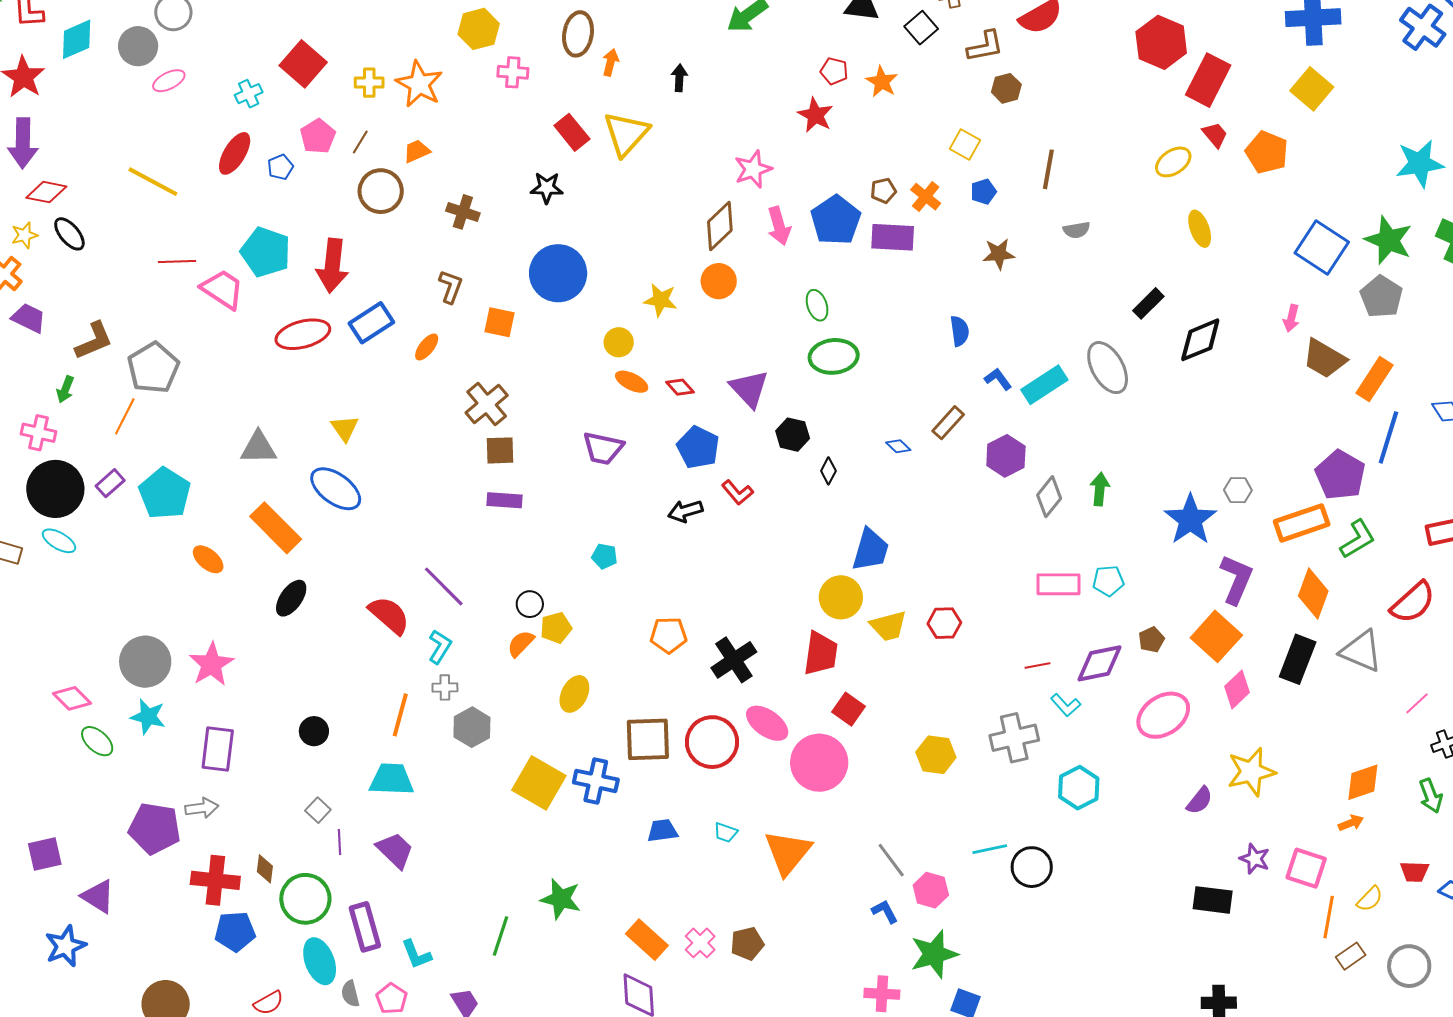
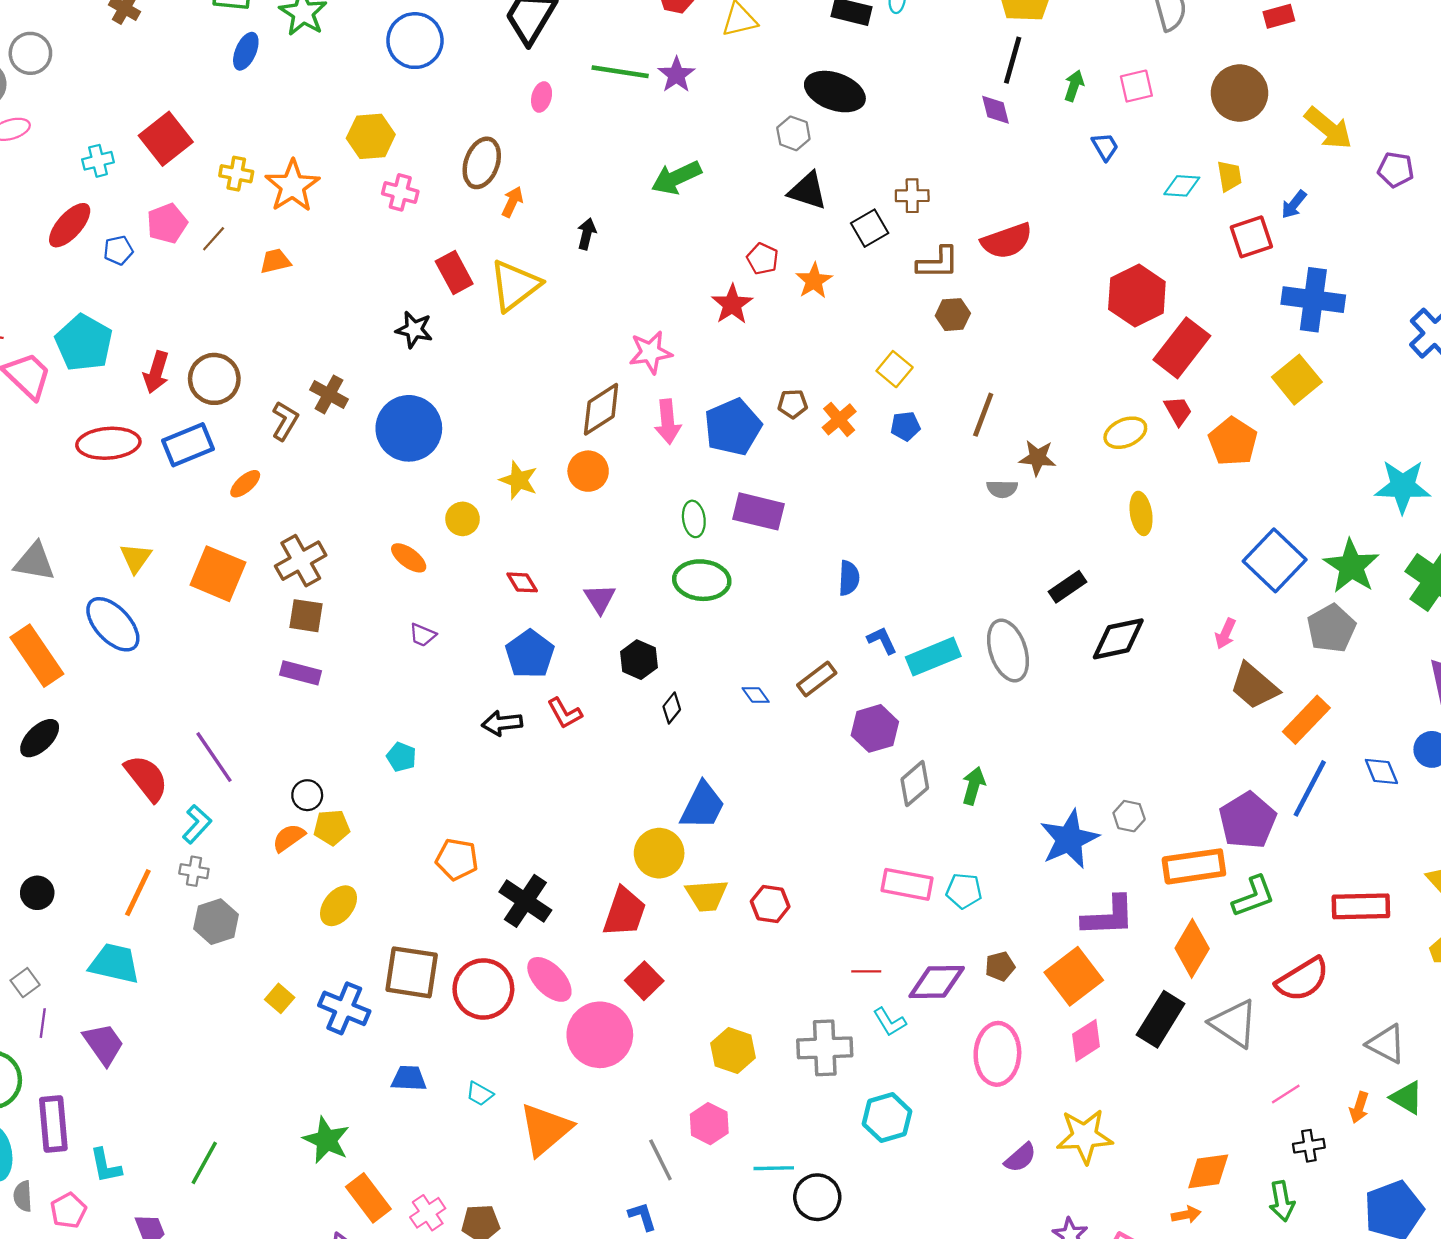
brown circle: (381, 191) -> (214, 379), moved
brown cross: (463, 212) -> (329, 394), moved
purple rectangle: (893, 237) -> (758, 511), moved
brown star: (999, 254) -> (1038, 458), moved
red arrow: (332, 266) -> (156, 372), size x0.7
orange square: (499, 322) -> (218, 574), moved, size x1.5
orange ellipse: (632, 382) -> (409, 558), moved
purple triangle: (749, 389) -> (600, 599), size x0.7
purple trapezoid: (603, 448) -> (423, 635), size x0.6
purple L-shape: (1236, 579) -> (1109, 916), turned 54
black cross: (734, 660) -> (525, 901), turned -33
pink ellipse: (1163, 715) -> (997, 1054), turned -64
yellow square: (539, 783) -> (280, 998), size x0.5
pink hexagon: (931, 890) -> (709, 1124), moved
green star: (561, 899) -> (326, 1140), moved

